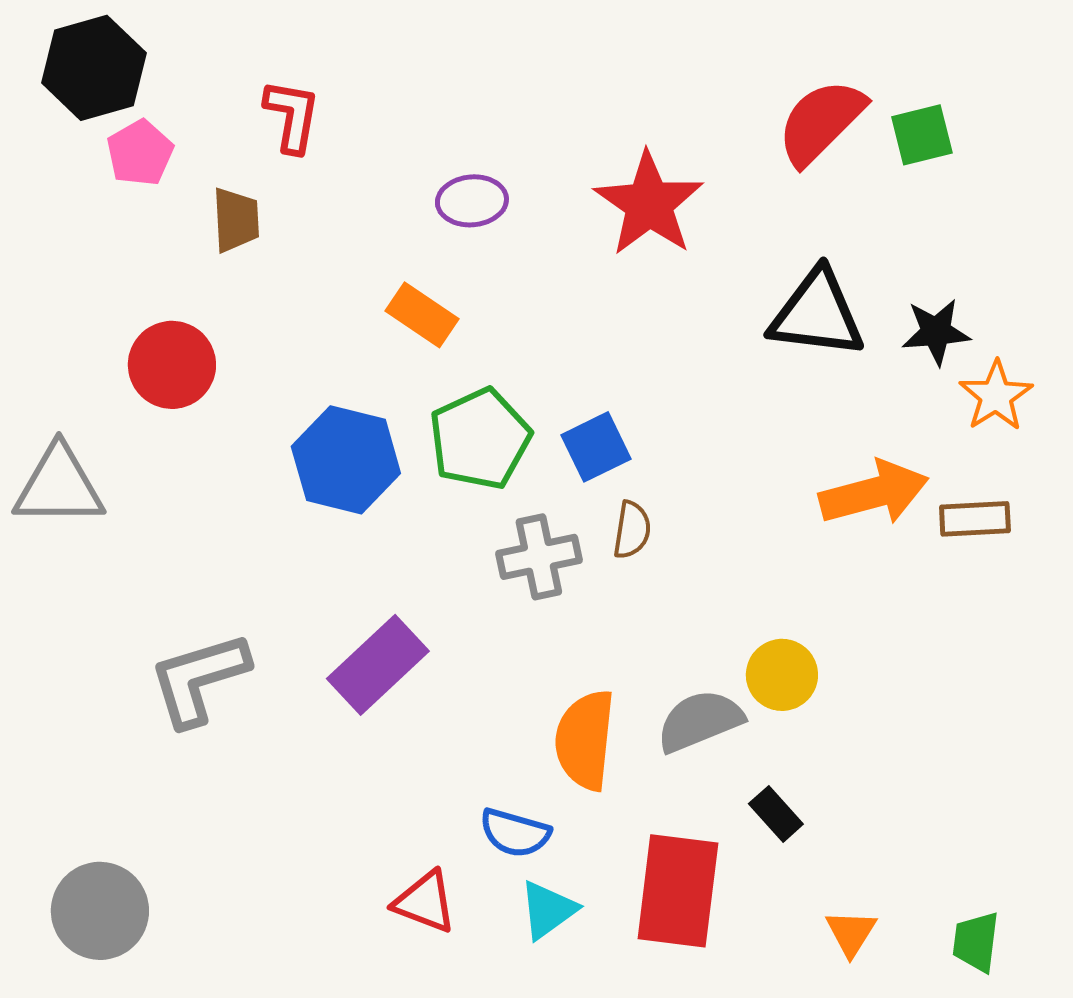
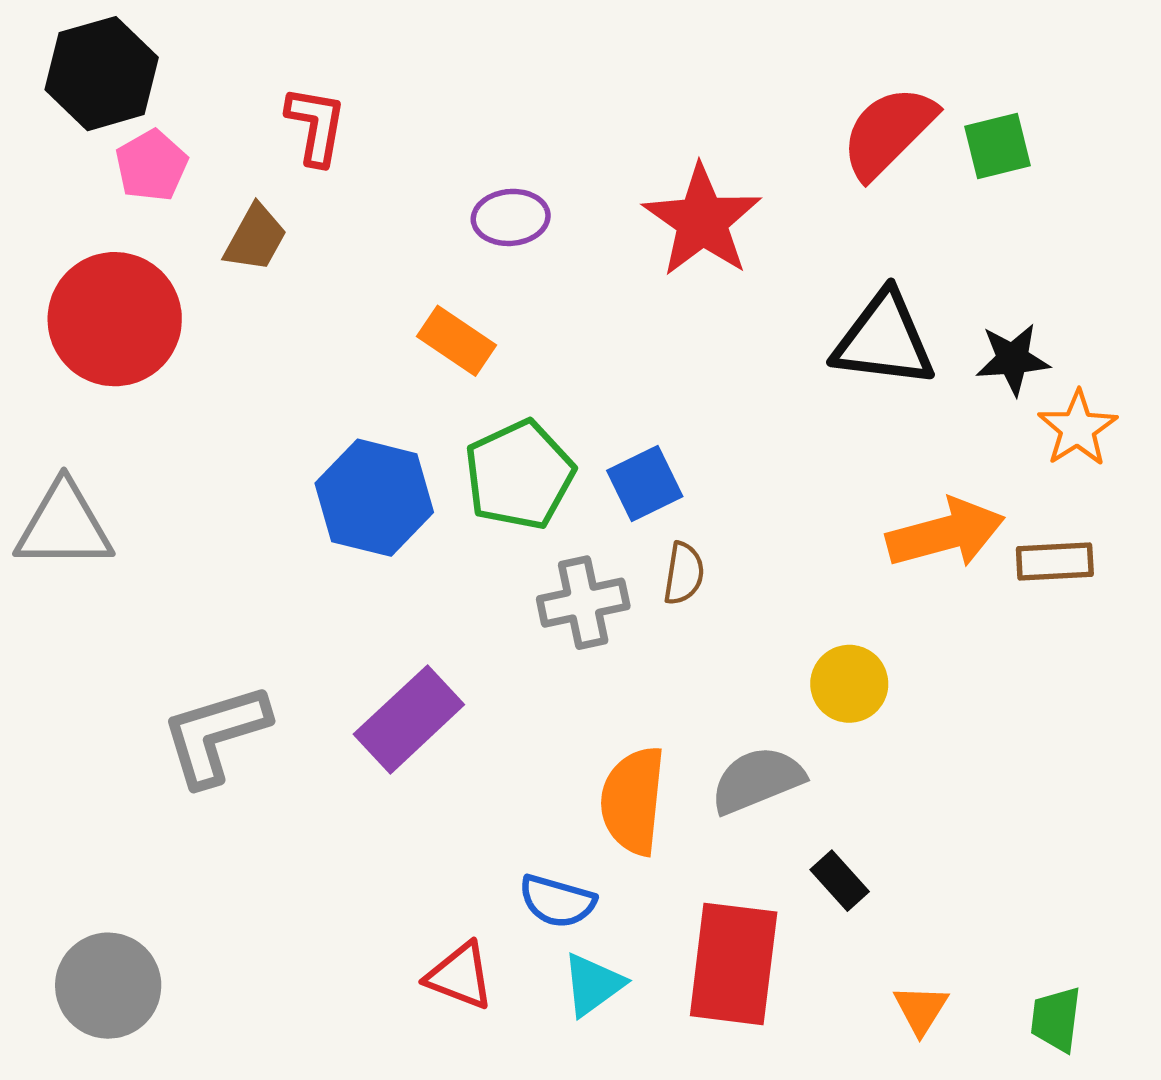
brown trapezoid: (236, 220) -> (255, 238), turned 32
red circle: (172, 365) -> (115, 319), moved, size x1.4
yellow circle: (782, 675) -> (849, 684), moved

